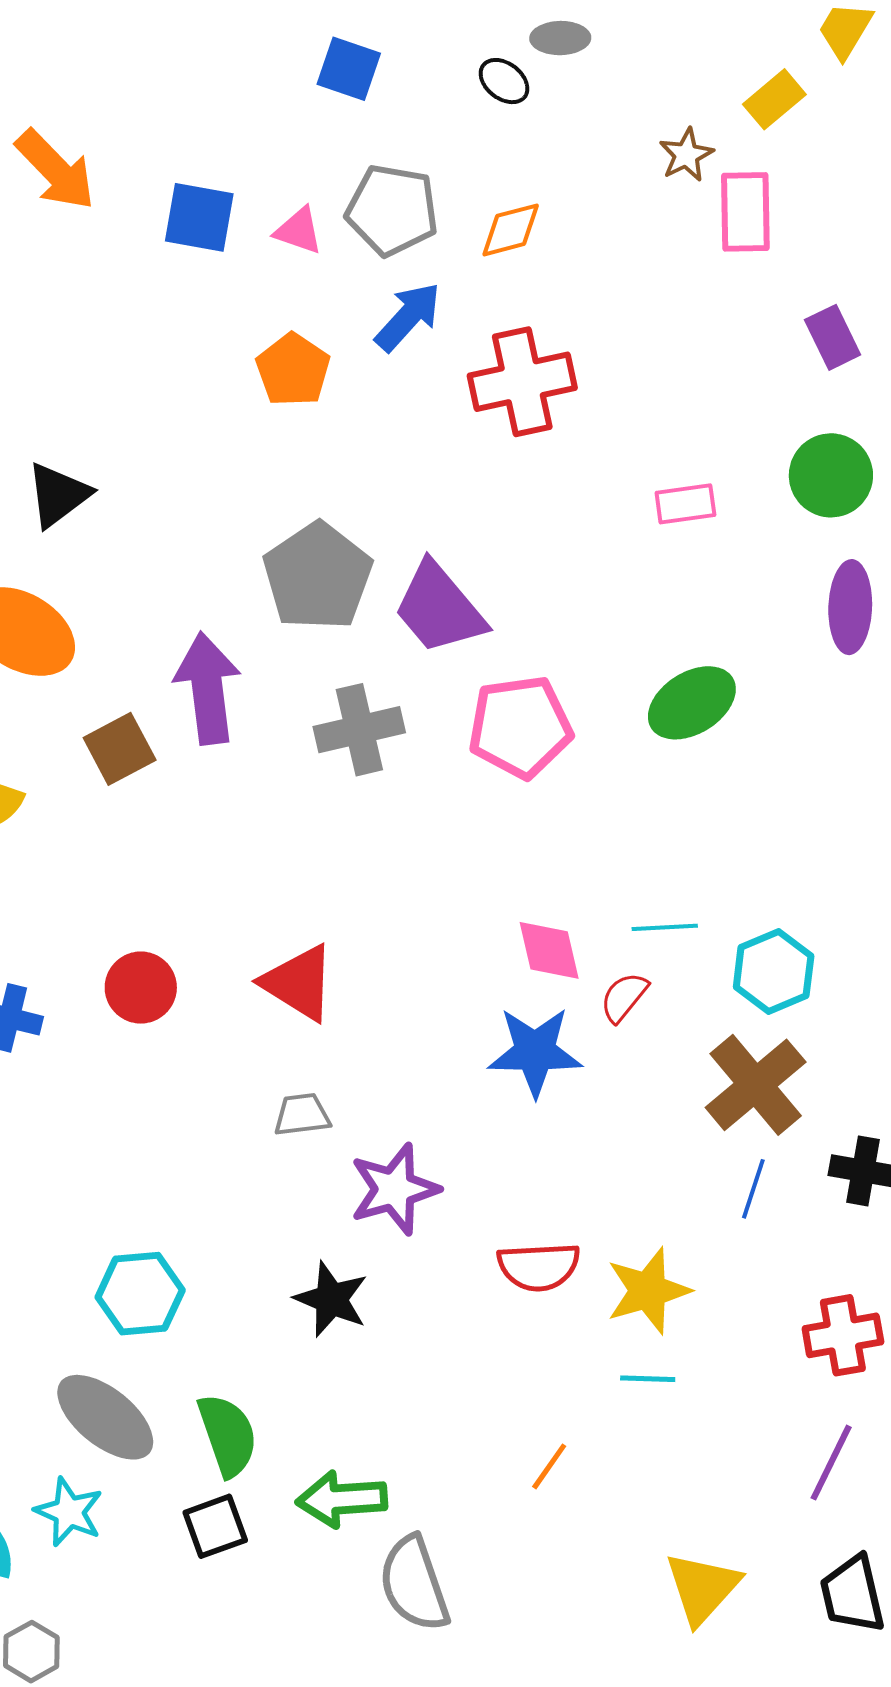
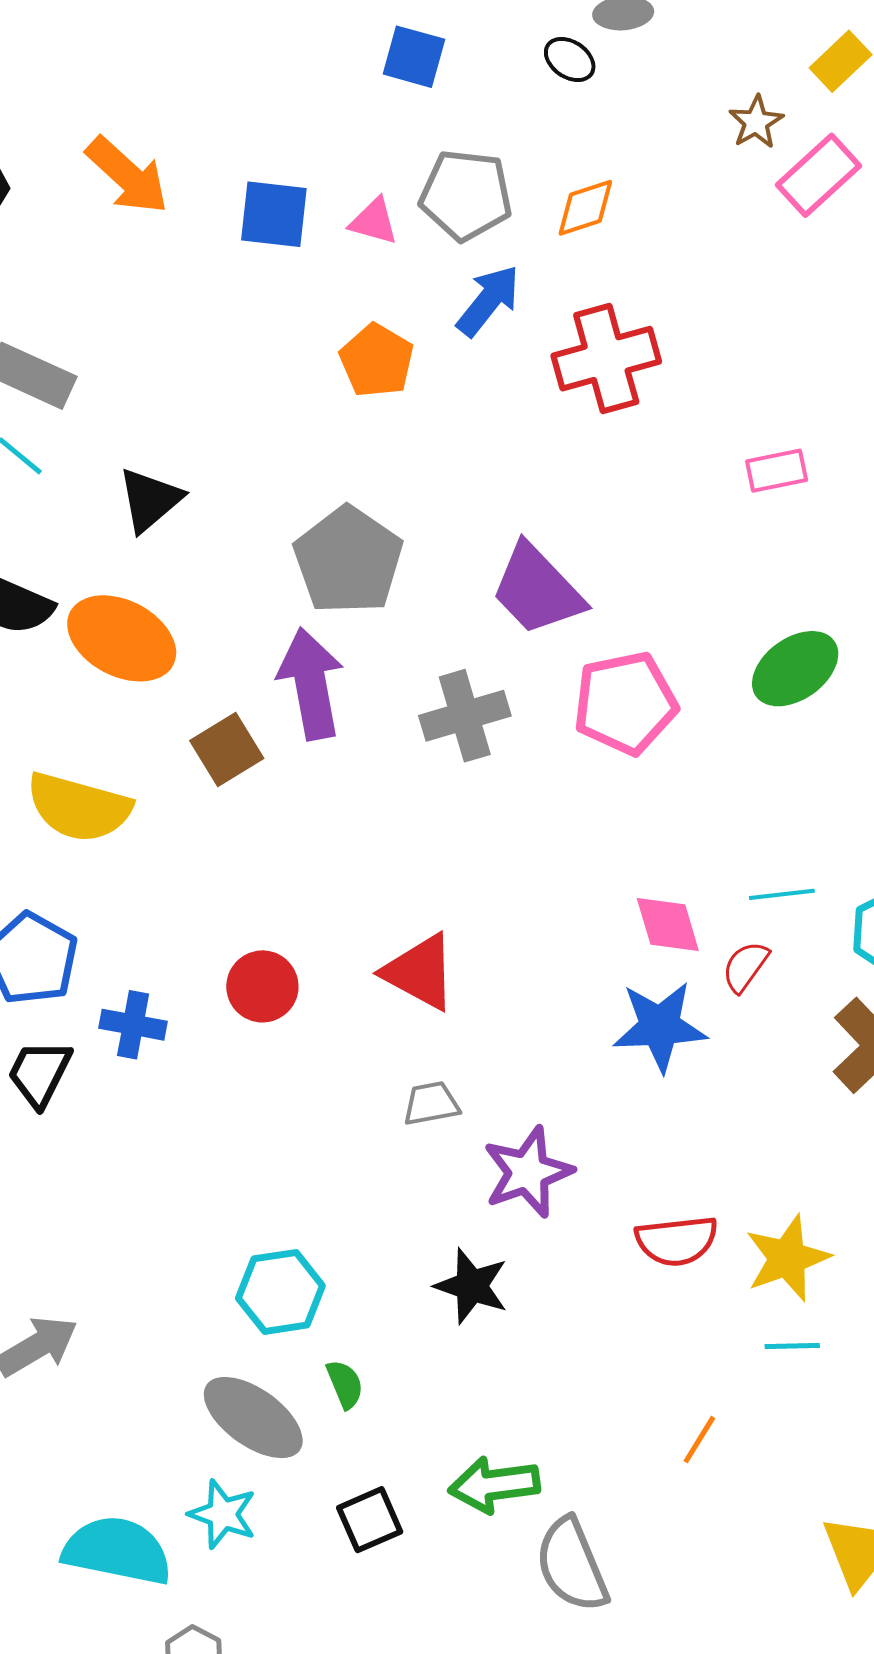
pink rectangle: (745, 212) -> (819, 175), turned 52
gray pentagon: (318, 576) -> (348, 560), moved
green semicircle: (228, 1435) -> (345, 1384), moved, size x0.6

